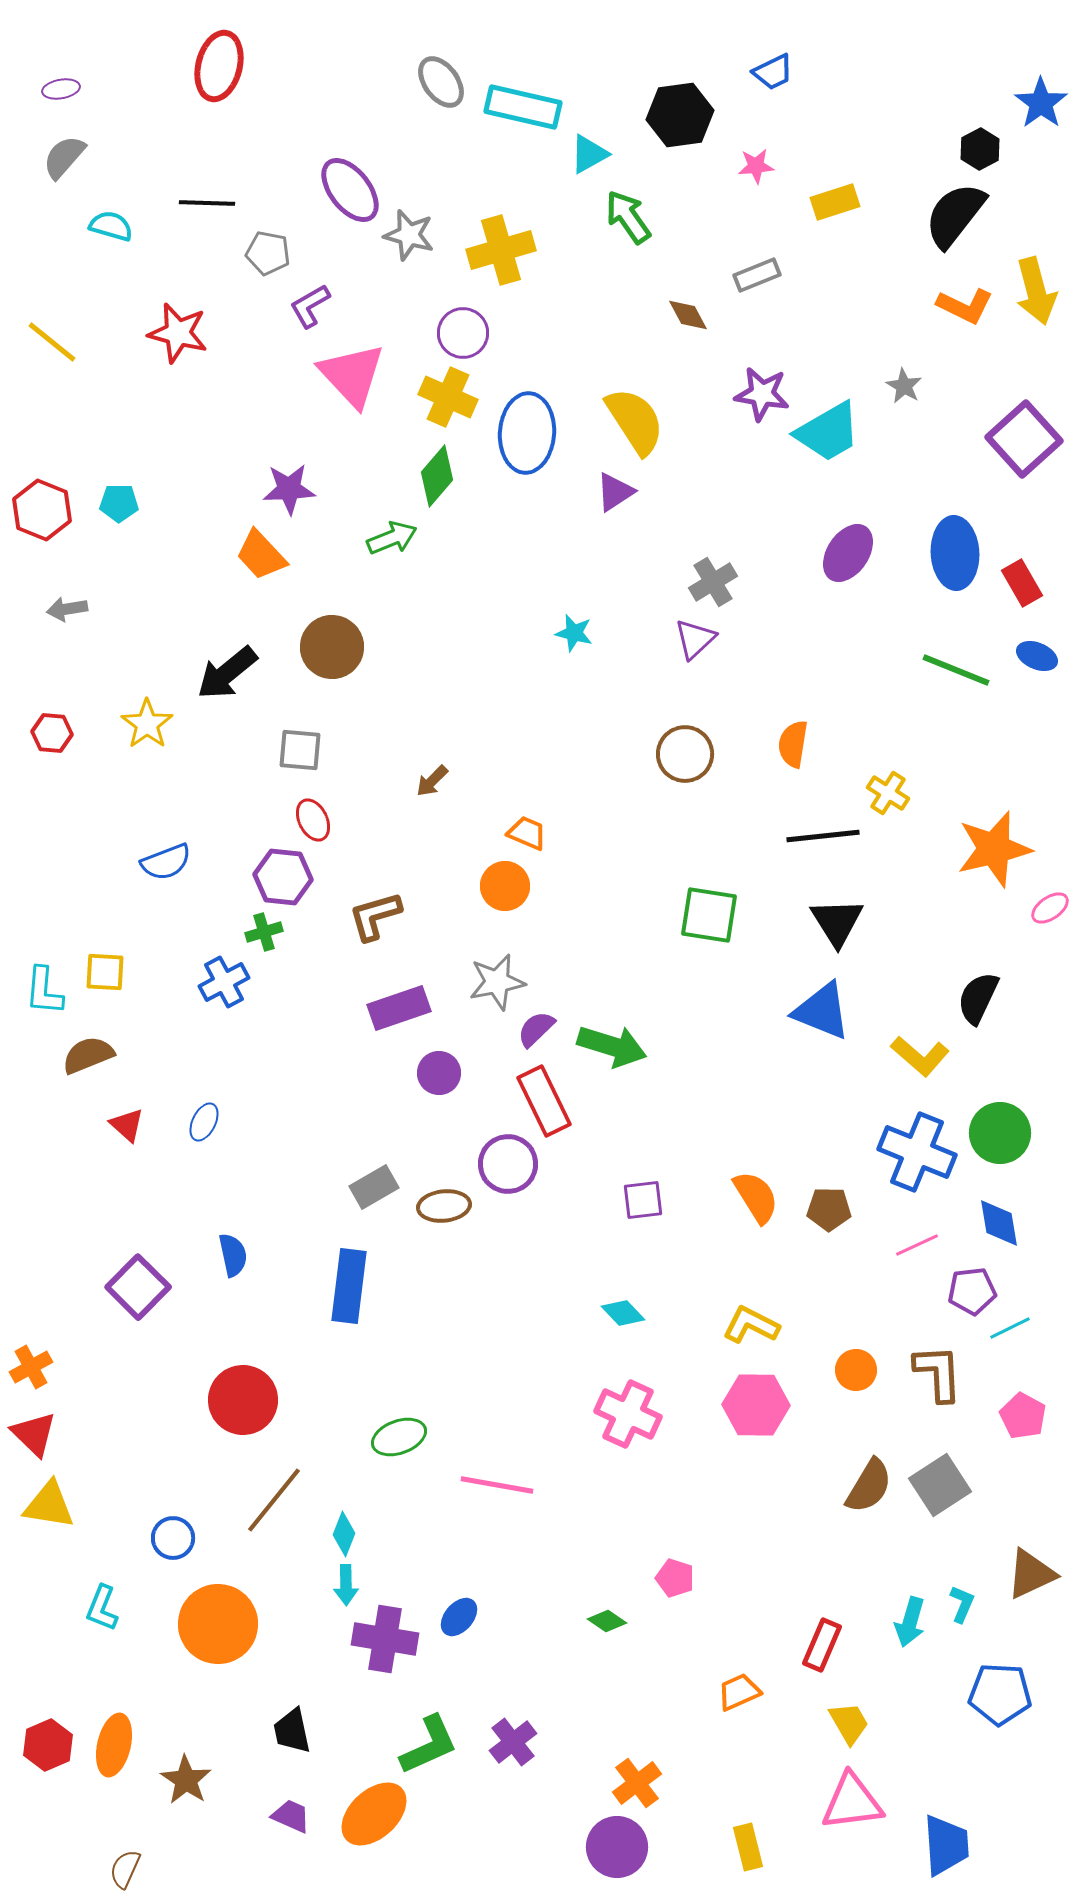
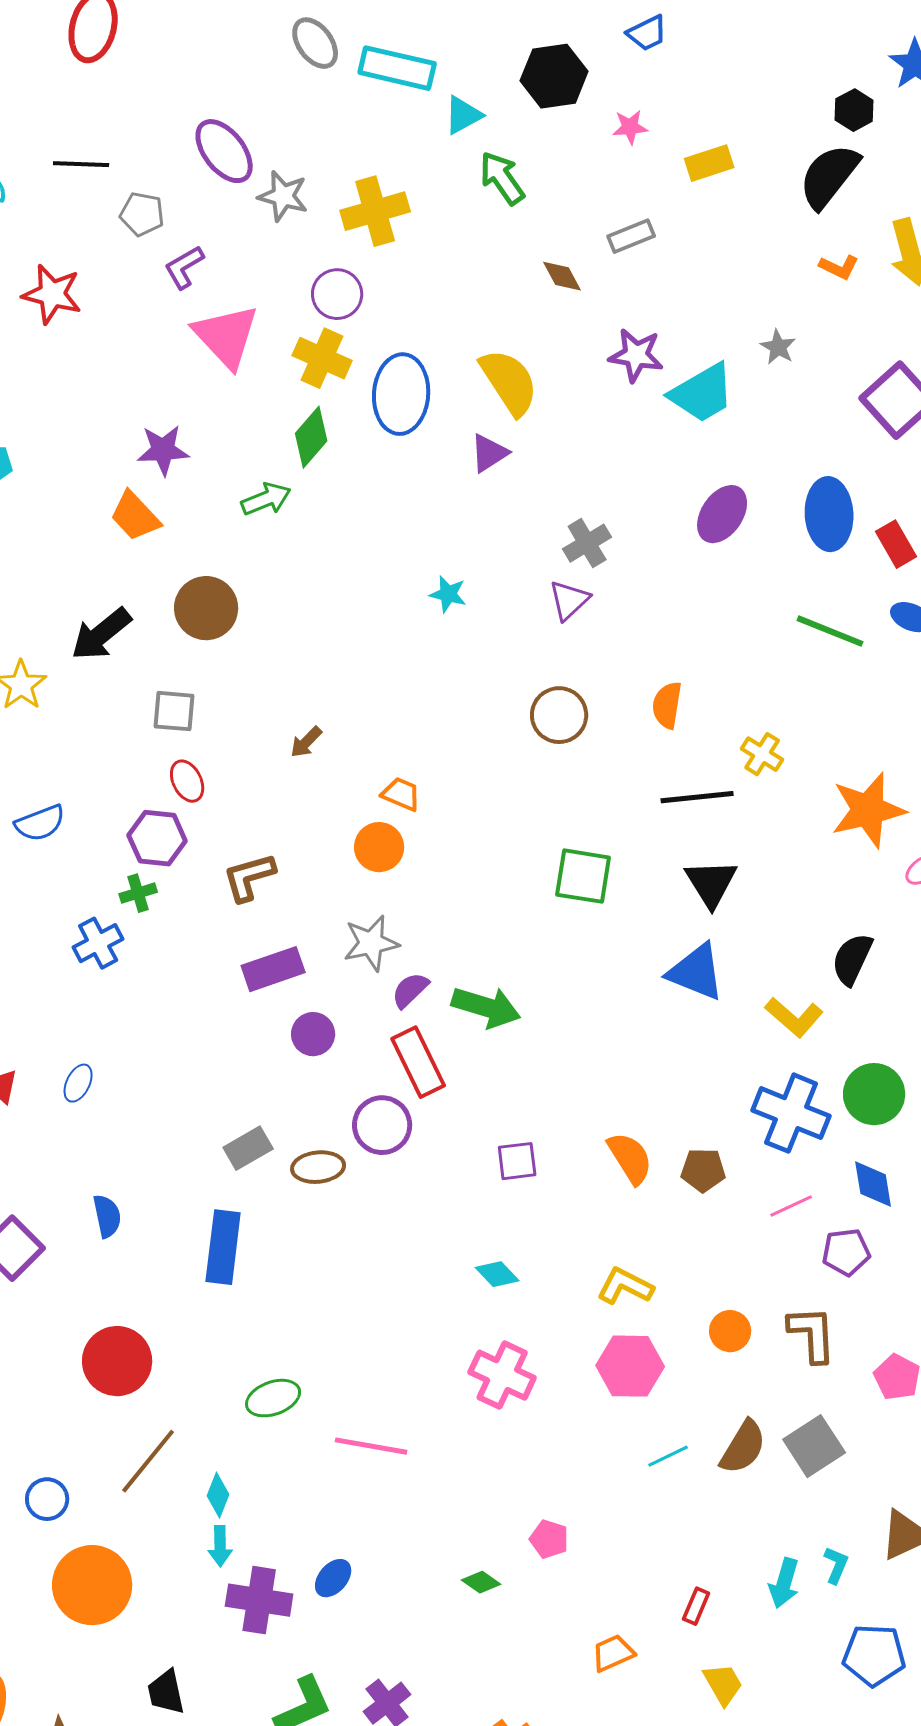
orange L-shape: (965, 306) -> (839, 267), size x0.7
cyan line: (1010, 1328) -> (668, 1456), moved
red rectangle: (822, 1645) -> (696, 1606), size x0.7

